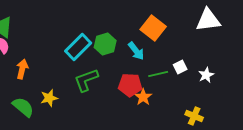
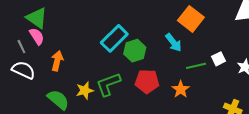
green hexagon: (105, 44) -> (135, 51), moved
green L-shape: (86, 80) -> (108, 84), moved
red pentagon: (130, 85) -> (147, 81), moved

